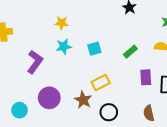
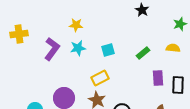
purple L-shape: (35, 62) -> (52, 49), moved
yellow rectangle: (101, 82) -> (100, 78), moved

